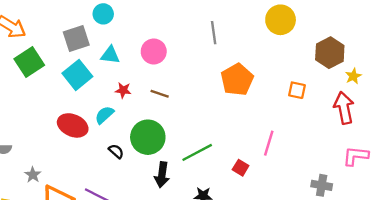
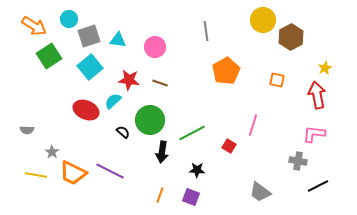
cyan circle: (103, 14) -> (69, 19), moved
brown hexagon: (330, 53) -> (291, 37), moved
cyan triangle: (110, 55) -> (118, 40), moved
red star: (123, 90) -> (129, 80), size x1.5
pink L-shape: (356, 156) -> (314, 134), moved

